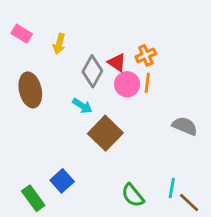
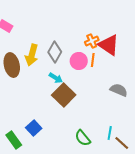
yellow arrow: (59, 44) -> (32, 55), moved, size x1.5
red triangle: (117, 63) -> (109, 45), moved, size x1.6
cyan arrow: (82, 106) -> (56, 78), moved

